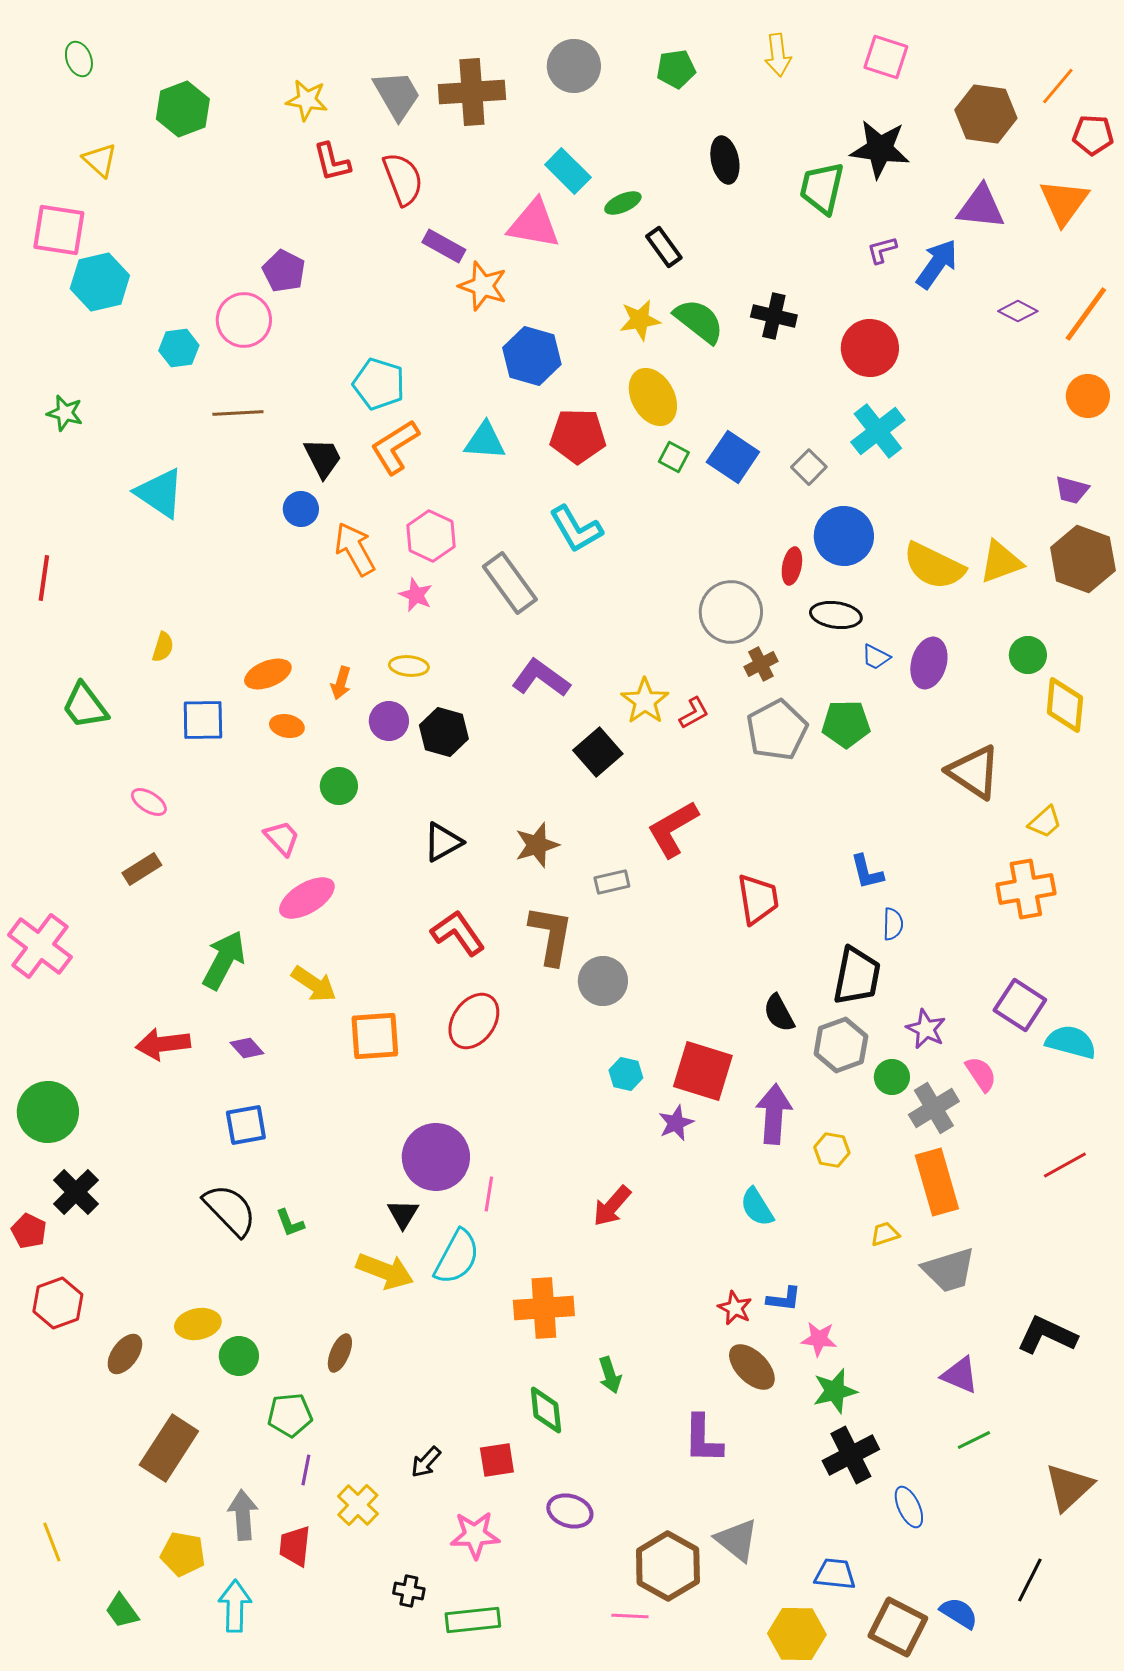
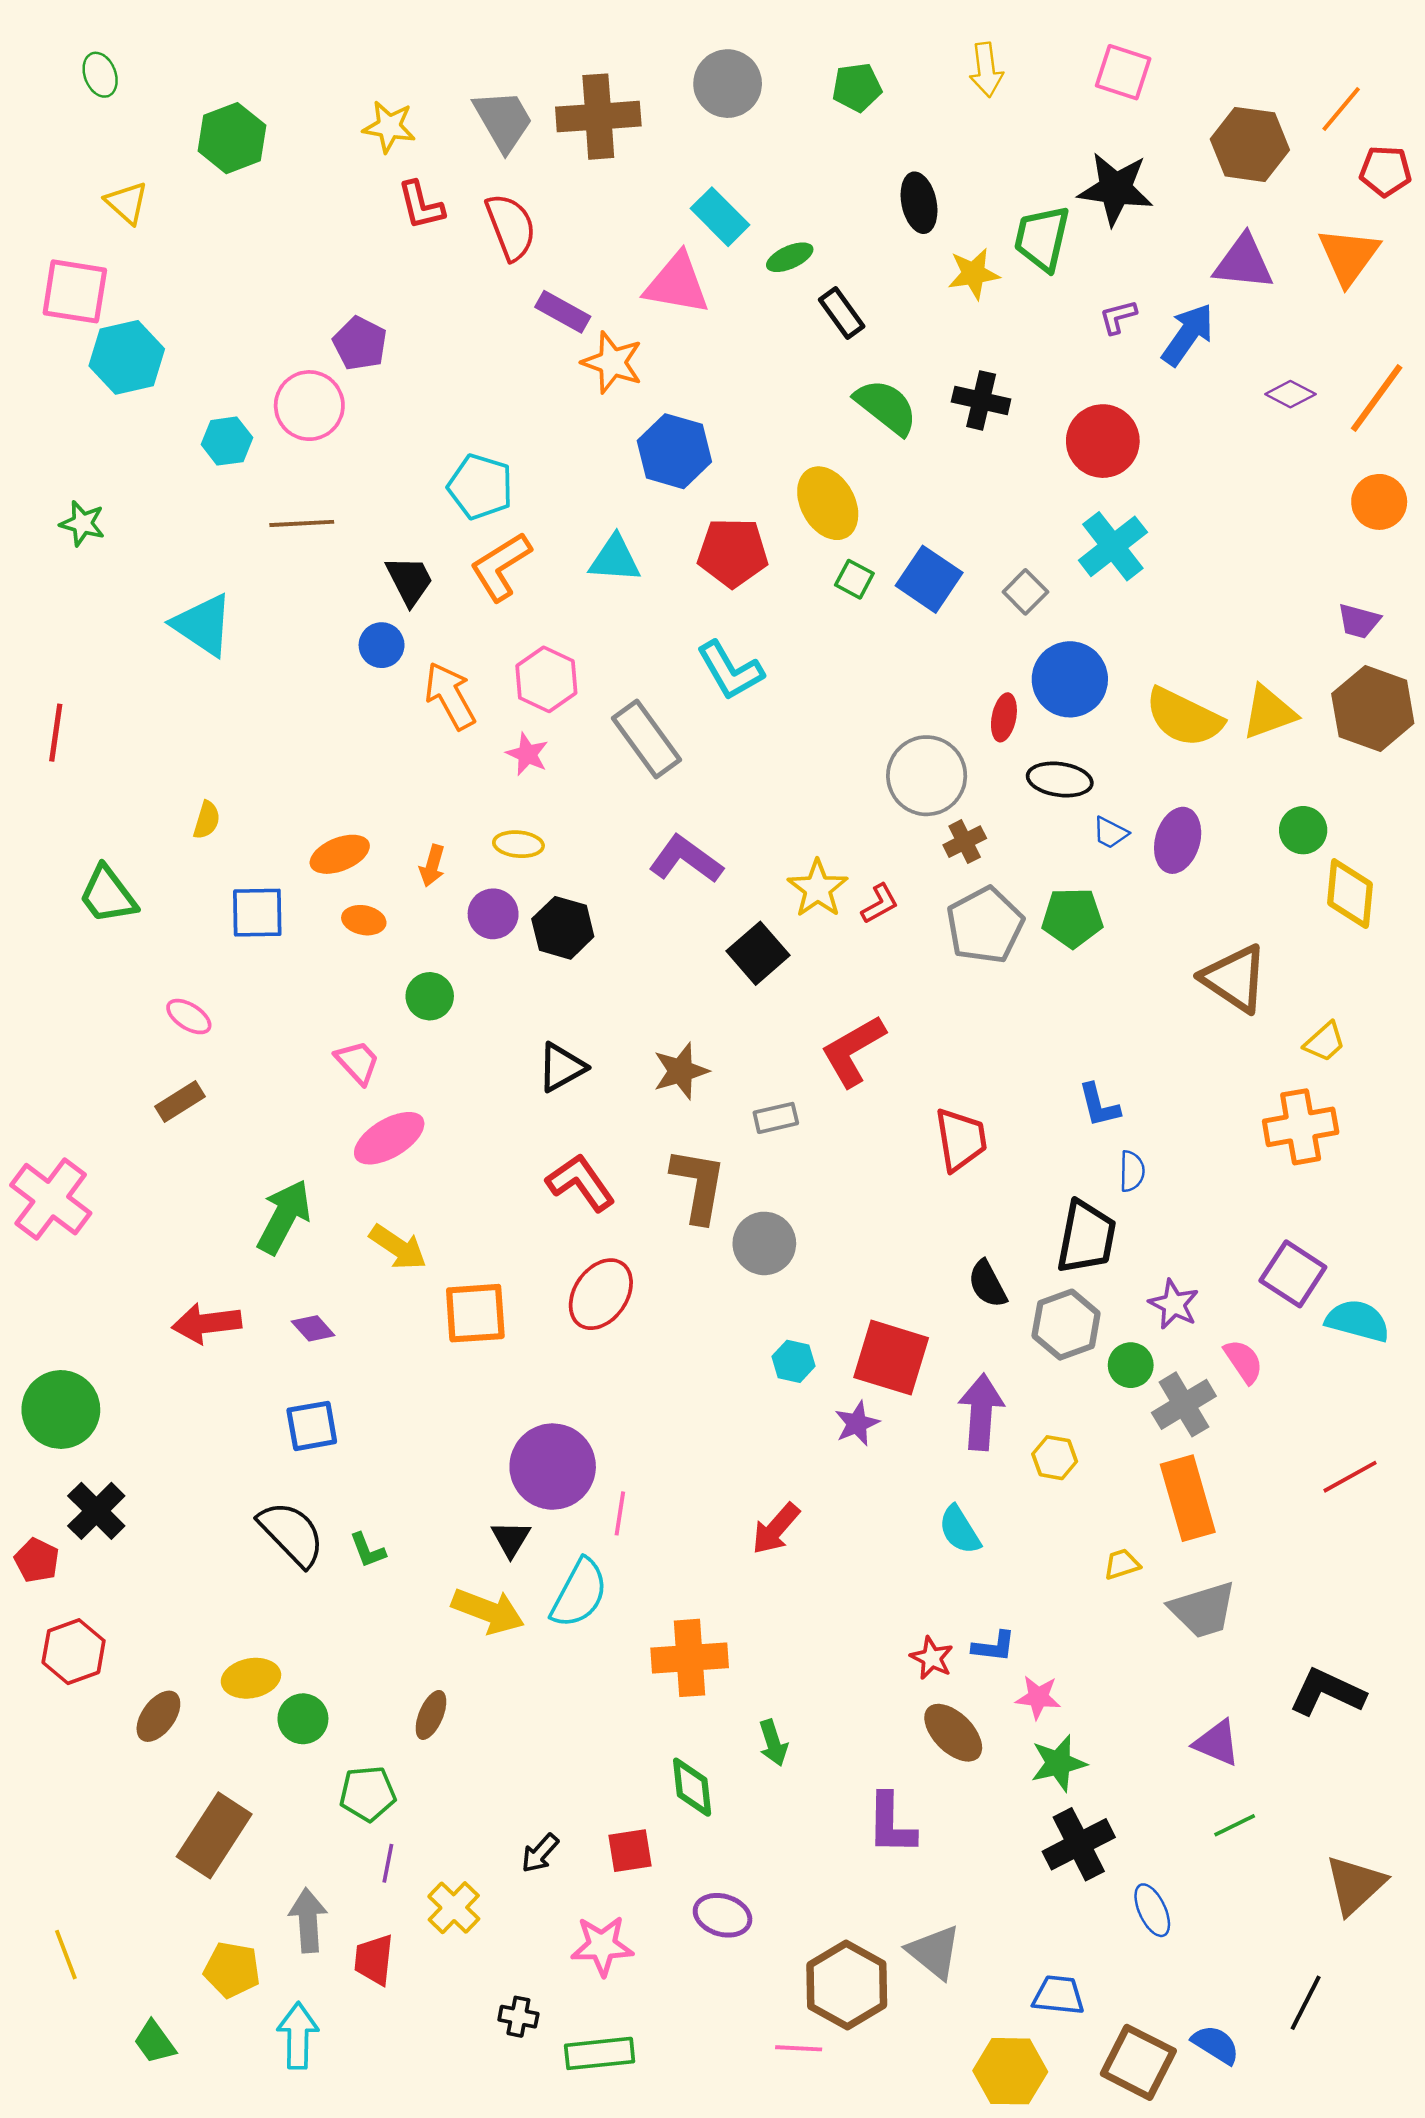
yellow star: (640, 320) -> (974, 274), moved

